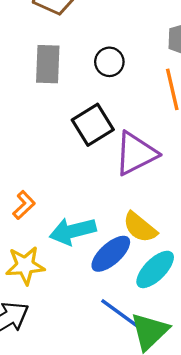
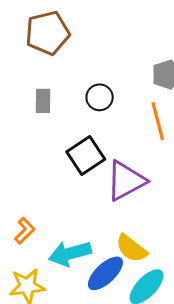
gray rectangle: (48, 64) -> (43, 101), size x0.7

